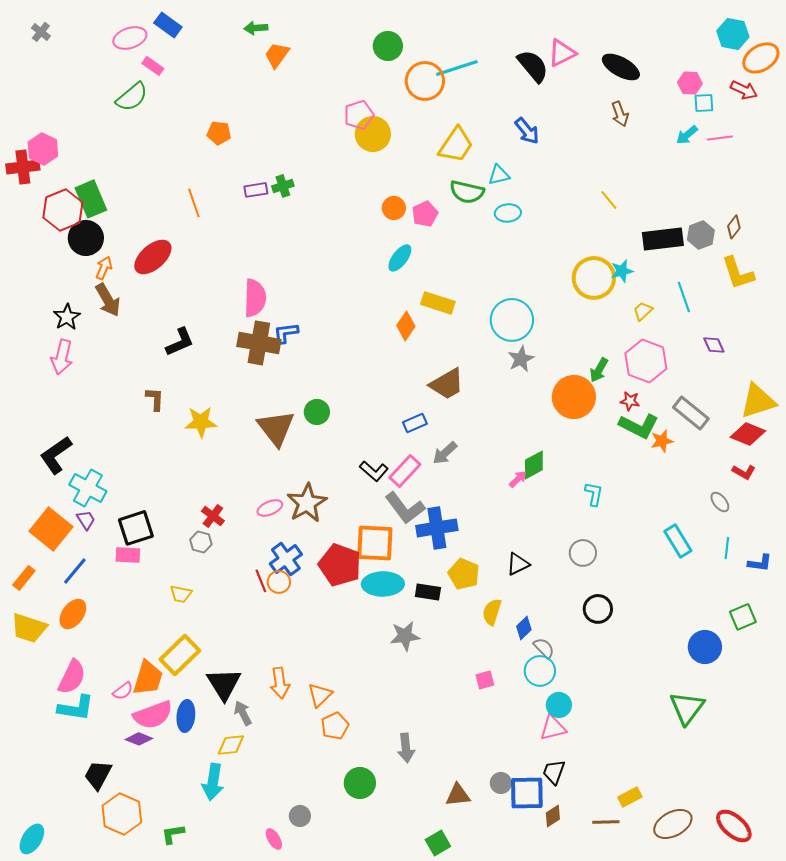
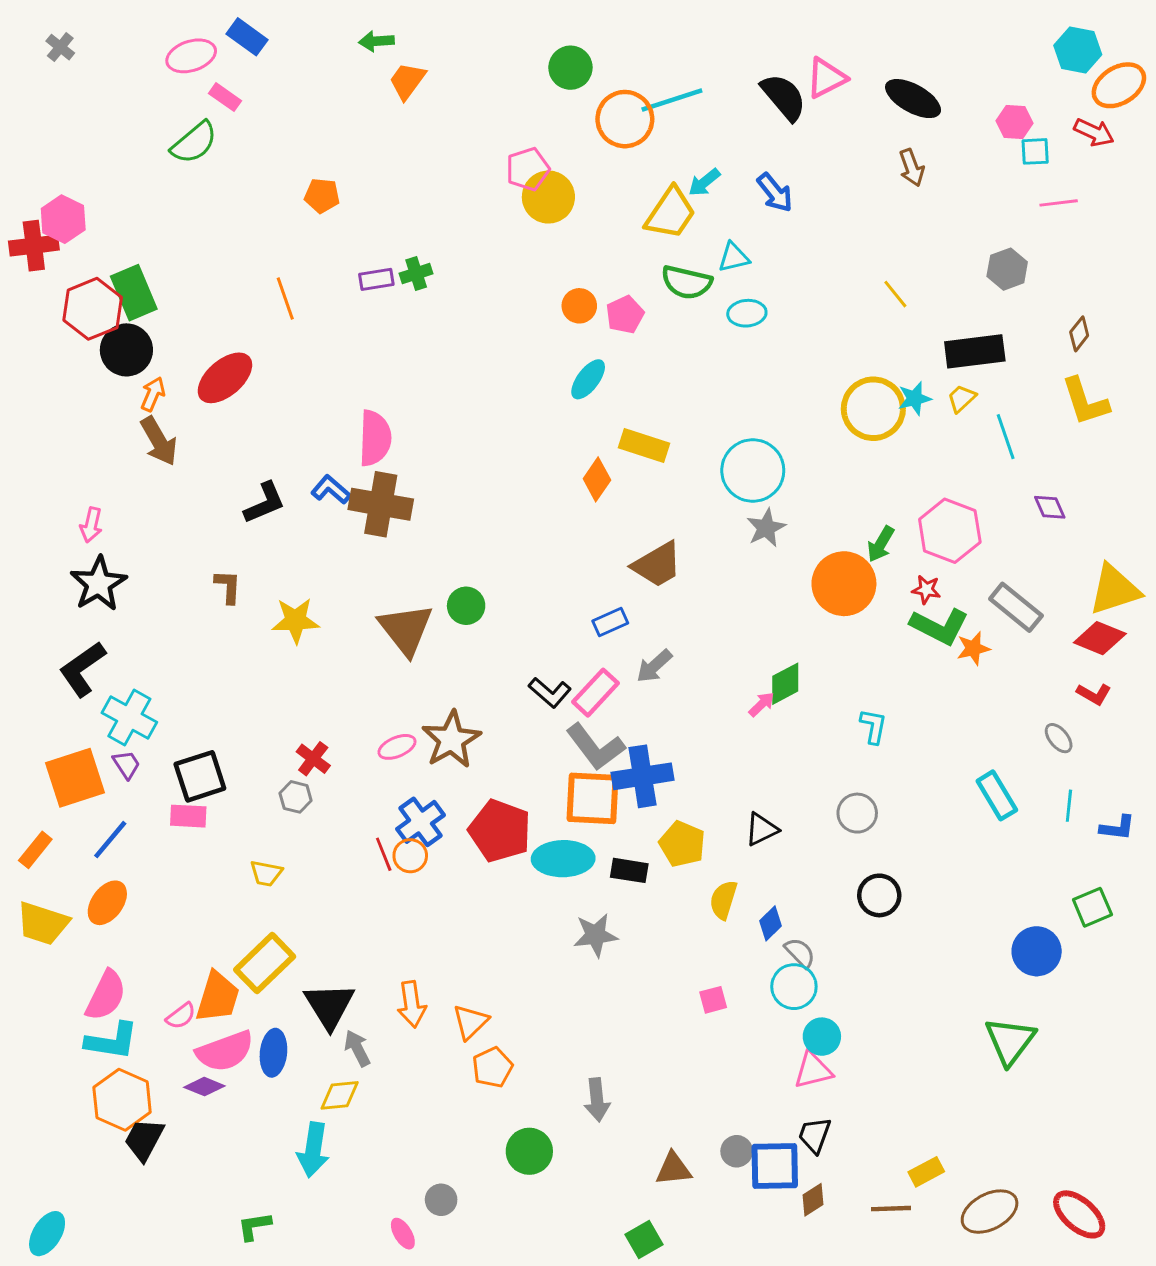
cyan arrow: (687, 135) -> (704, 182), moved
gray hexagon: (701, 235) -> (1007, 269), moved
yellow trapezoid: (643, 311) -> (962, 398), moved
black star: (67, 317) -> (99, 584), moved, size x1.4
blue L-shape: (286, 333) -> (331, 490), moved, turned 48
pink arrow: (62, 357) -> (91, 525), size x0.7
orange square: (51, 529) -> (75, 778), turned 33
orange square: (375, 543) -> (593, 798), moved
orange hexagon: (122, 814) -> (122, 1100), moved

